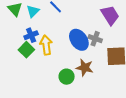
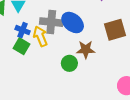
blue cross: (31, 35) -> (23, 30), turned -32
gray cross: (95, 39) -> (51, 22), moved, size x1.5

